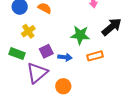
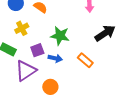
green star: (80, 35) -> (60, 36), moved
orange rectangle: (95, 56) -> (85, 60), turned 49

